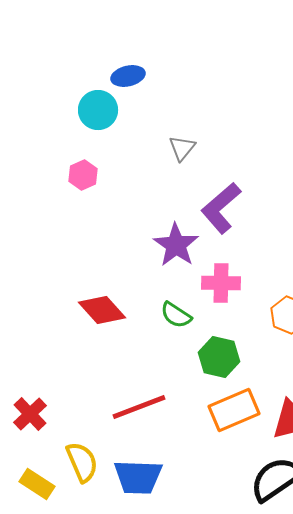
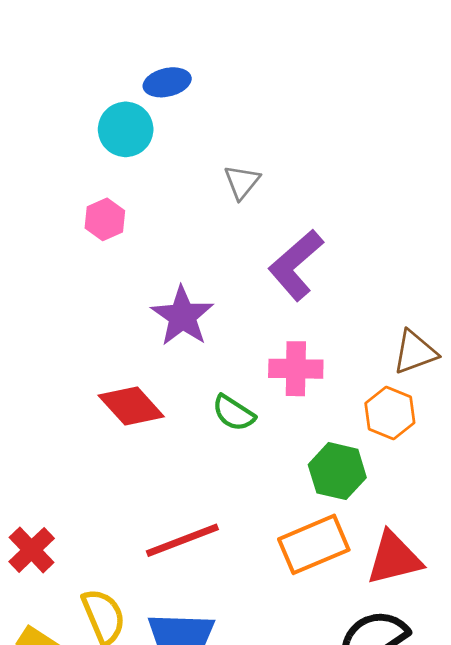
purple star: (176, 245) -> (182, 316), moved
green hexagon: (219, 357) -> (337, 471), moved

